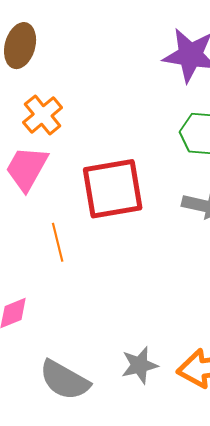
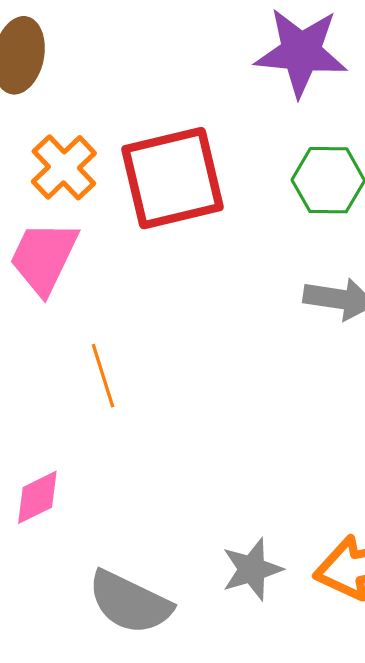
red square: (113, 189) -> (173, 178), moved

